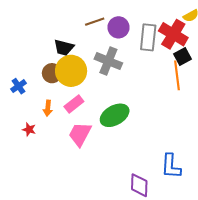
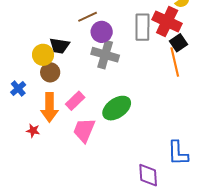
purple circle: (118, 27) -> (102, 32), moved
yellow circle: (71, 71) -> (43, 55), moved, size x0.7
orange arrow: (48, 108) -> (50, 107), size x1.8

